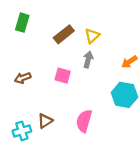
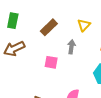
yellow triangle: (92, 36) -> (84, 25), moved
brown arrow: (23, 78) -> (14, 49), moved, size x1.5

